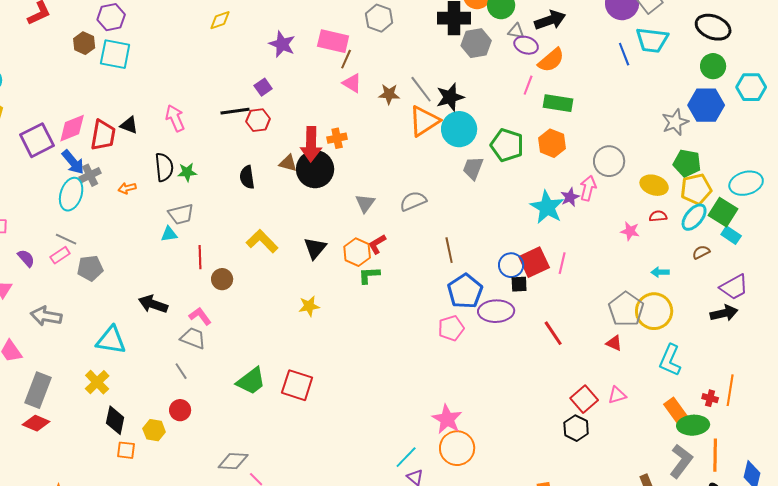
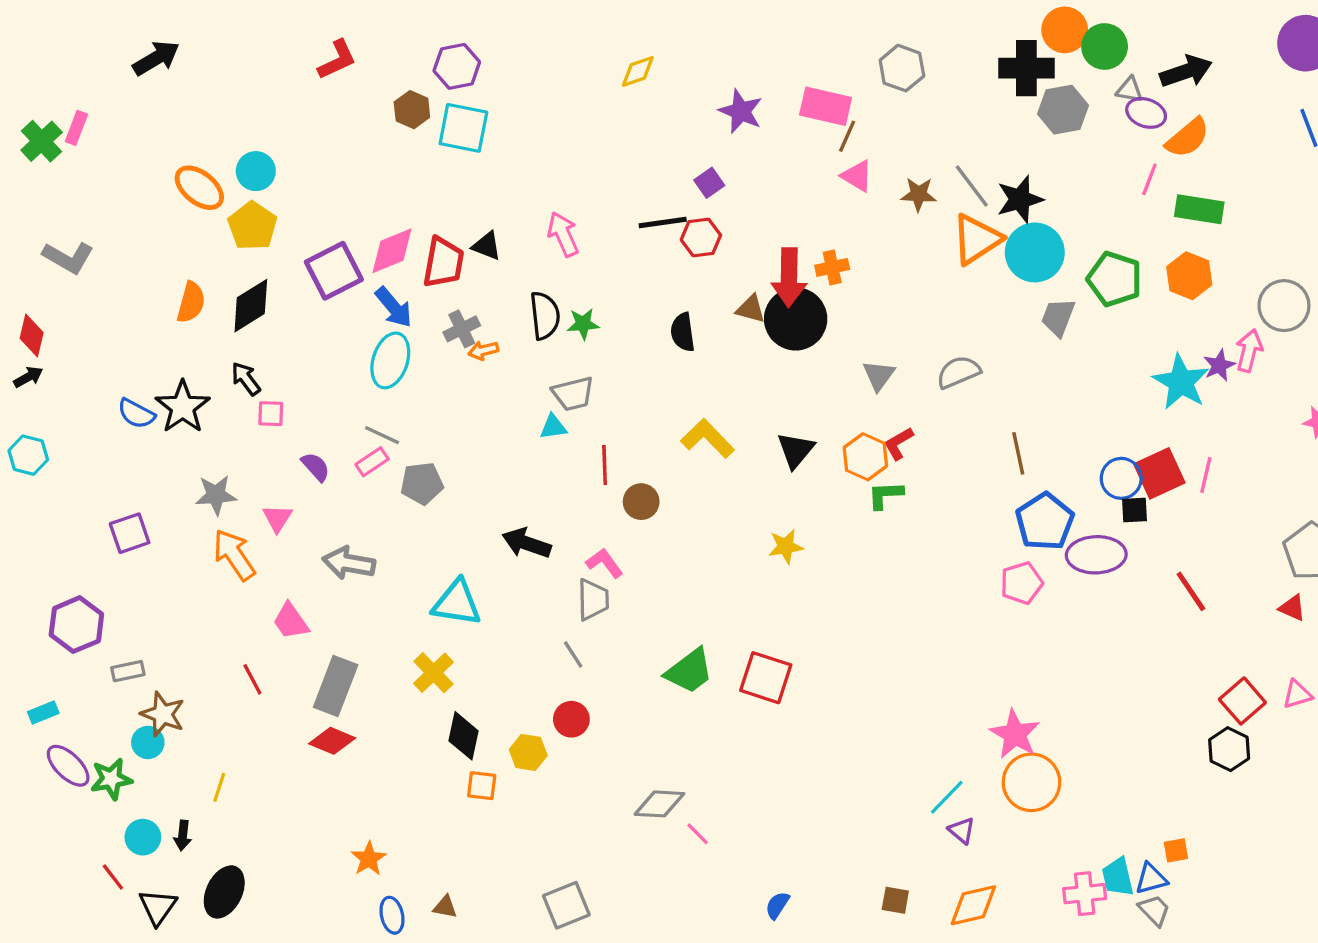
gray cross: (90, 175) -> (462, 329), moved
gray trapezoid: (193, 338) -> (593, 600), turned 68

